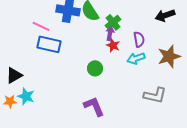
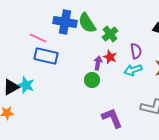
purple arrow: (110, 33) -> (98, 63), moved
cyan star: (26, 96) -> (26, 85), moved
purple L-shape: (94, 106) -> (112, 118), moved

